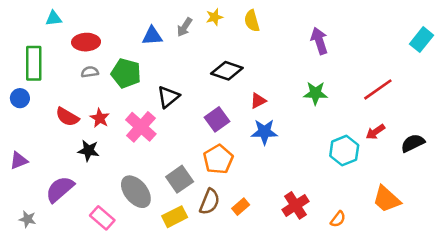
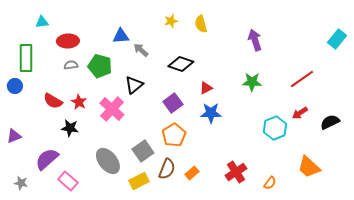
gray arrow: (185, 27) -> (141, 50), moved, turned 98
pink rectangle: (102, 218) -> (68, 181), moved

